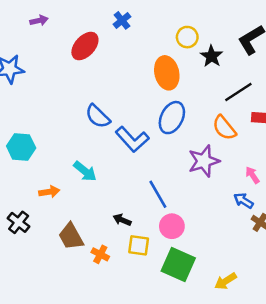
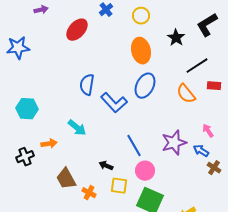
yellow circle: (187, 37) -> (141, 16), moved
blue semicircle: (98, 116) -> (87, 85), turned 55
purple star: (204, 161) -> (174, 143), moved
black cross: (19, 222) -> (25, 157), moved, turned 30

